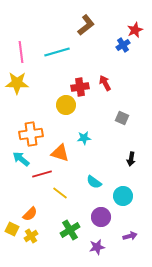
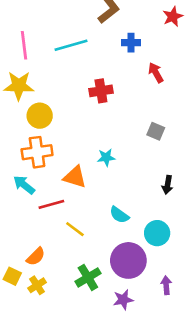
blue cross: (123, 45) -> (131, 43), moved, turned 32
red arrow: (105, 83) -> (156, 73), moved
yellow circle: (66, 105) -> (40, 116), moved
purple circle: (101, 217) -> (128, 260), size x1.4
purple arrow: (130, 236) -> (166, 285), turned -80

